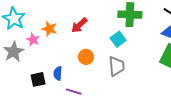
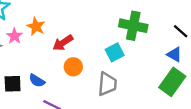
red arrow: (79, 25) -> (63, 43), moved
blue semicircle: (58, 73) -> (37, 81), turned -72

